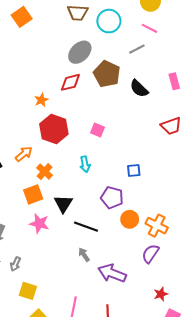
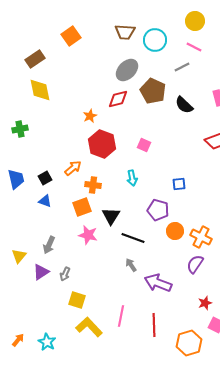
orange cross: (45, 172) -> (93, 185), turned -35

